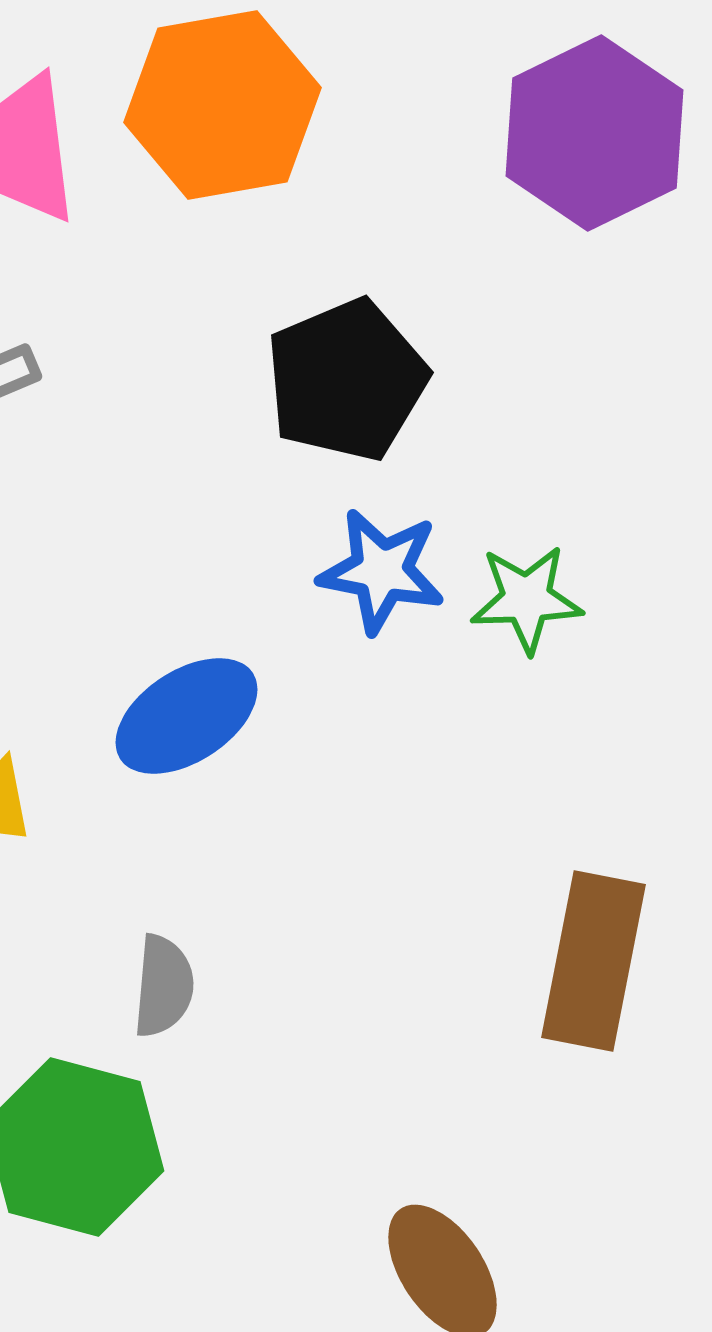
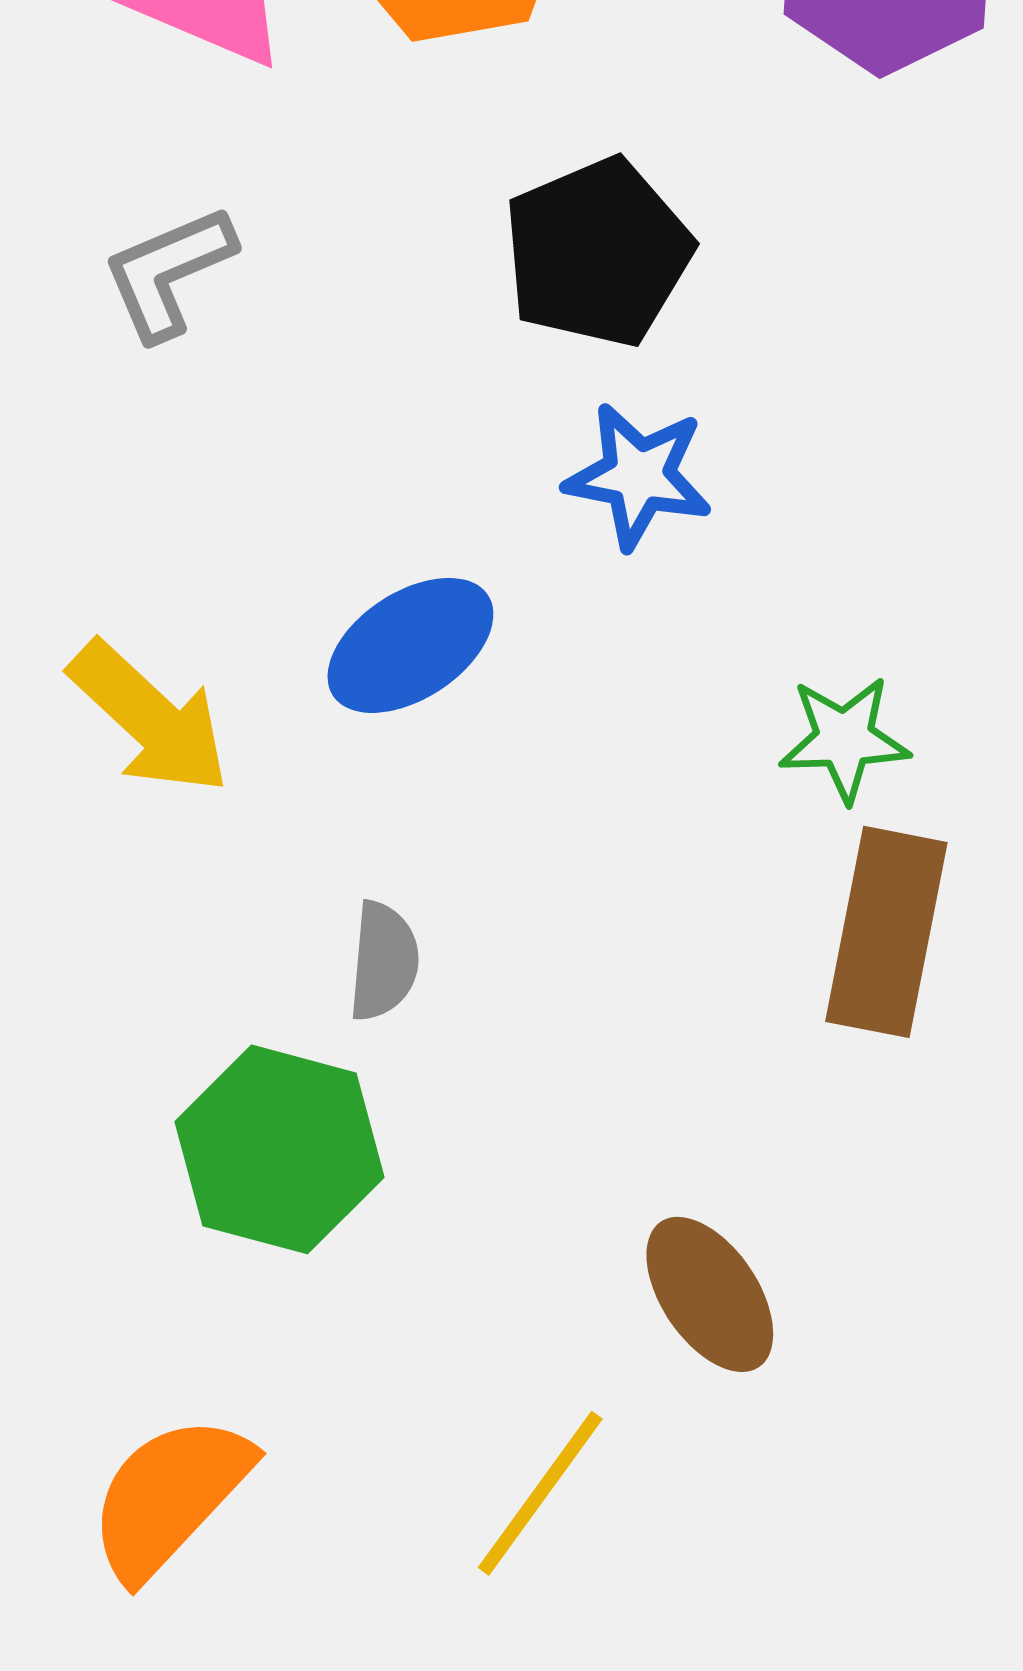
green star: (526, 599) -> (844, 739), moved

